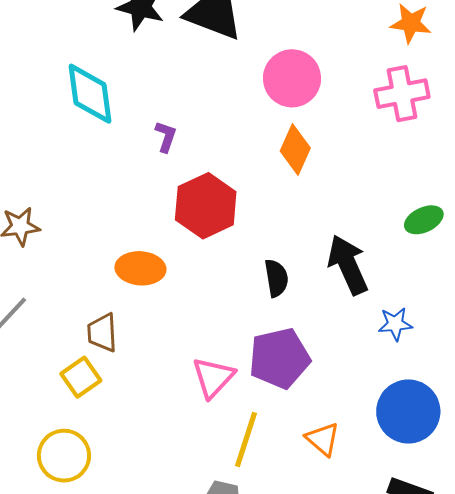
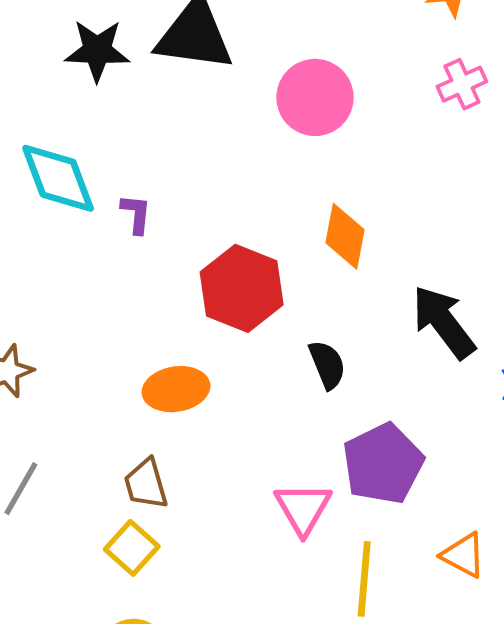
pink cross: (402, 94) -> (462, 84), size x0.7
purple L-shape: (166, 137) -> (136, 214), moved
orange diamond: (295, 149) -> (345, 236), moved
black semicircle: (276, 278) -> (327, 365), moved

